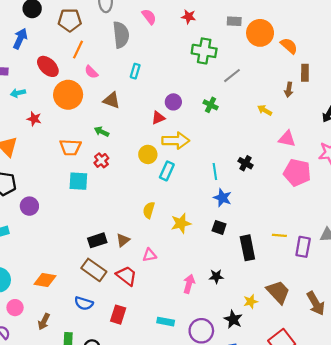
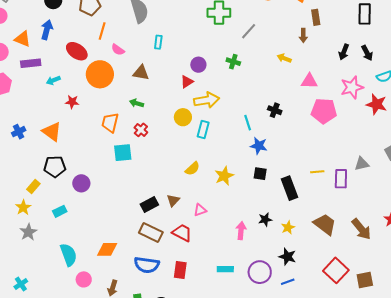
orange trapezoid: (70, 147) -> (110, 123), turned 110
yellow semicircle: (149, 210) -> (192, 169), turned -140
yellow star: (251, 302) -> (288, 227), moved
blue semicircle: (84, 303) -> (147, 265), size x1.4

